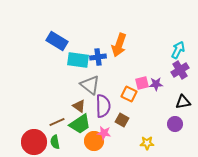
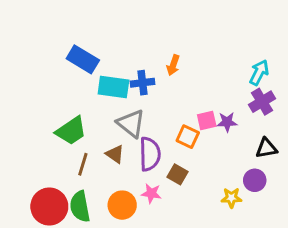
orange arrow: (119, 45) -> (173, 65), size x0.6
brown line: (57, 122) -> (83, 164), moved, turned -49
green trapezoid: (80, 124) -> (71, 131), moved
orange circle: (94, 141) -> (122, 205), moved
green semicircle: (55, 142) -> (80, 207), size x1.5
yellow star: (147, 143) -> (231, 198), moved

